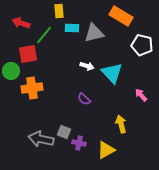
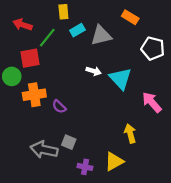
orange rectangle: (121, 16) -> (130, 17), size x0.7
cyan rectangle: (72, 28) -> (77, 30), turned -32
pink arrow: (141, 95) -> (152, 102), size x1.5
purple semicircle: (84, 99) -> (59, 107), moved
purple cross: (79, 143) -> (85, 167), moved

